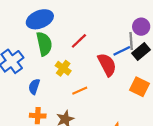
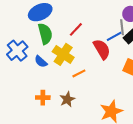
yellow cross: (63, 68) -> (63, 54), size x1.5
blue semicircle: (34, 87) -> (41, 62), moved, turned -64

